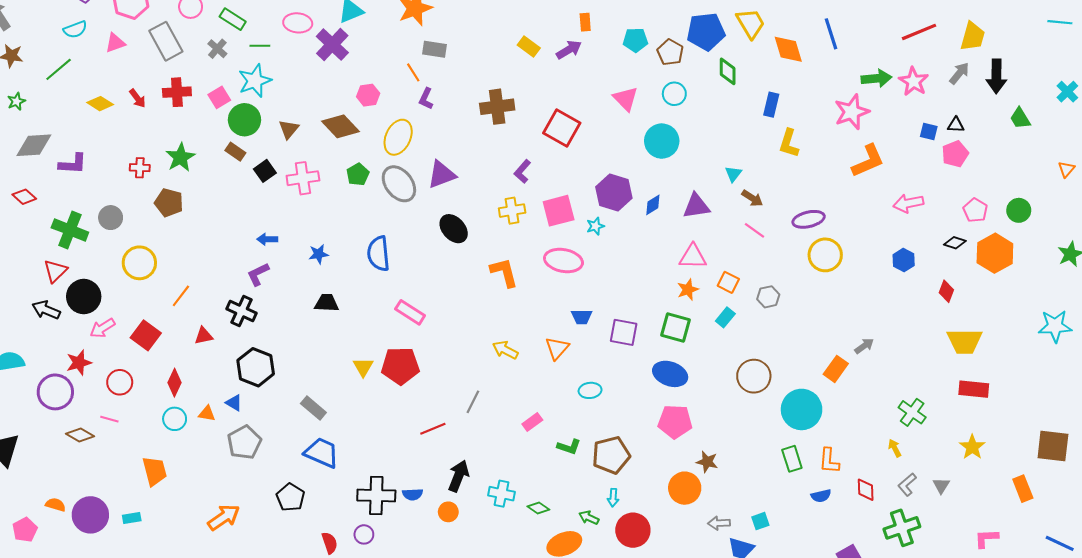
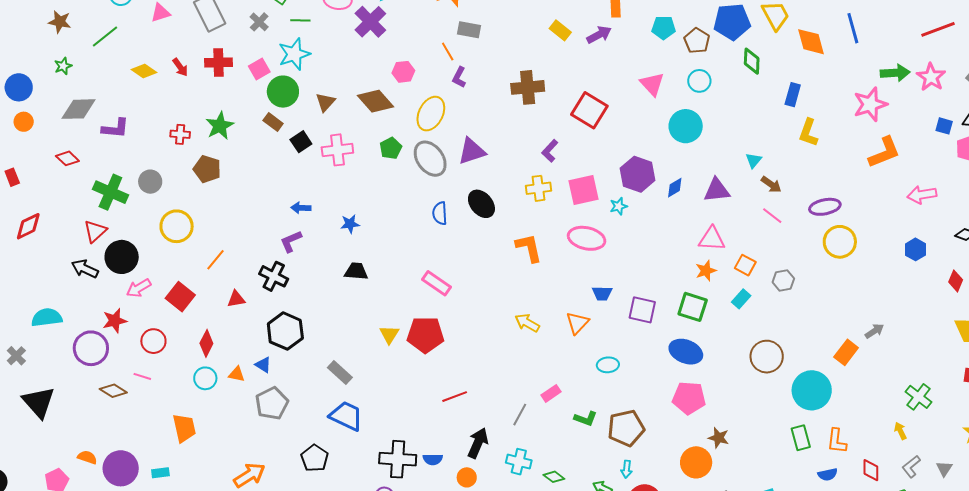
blue semicircle: (379, 254) -> (440, 213), moved, size x0.7
gray line: (473, 402) -> (520, 415), moved

